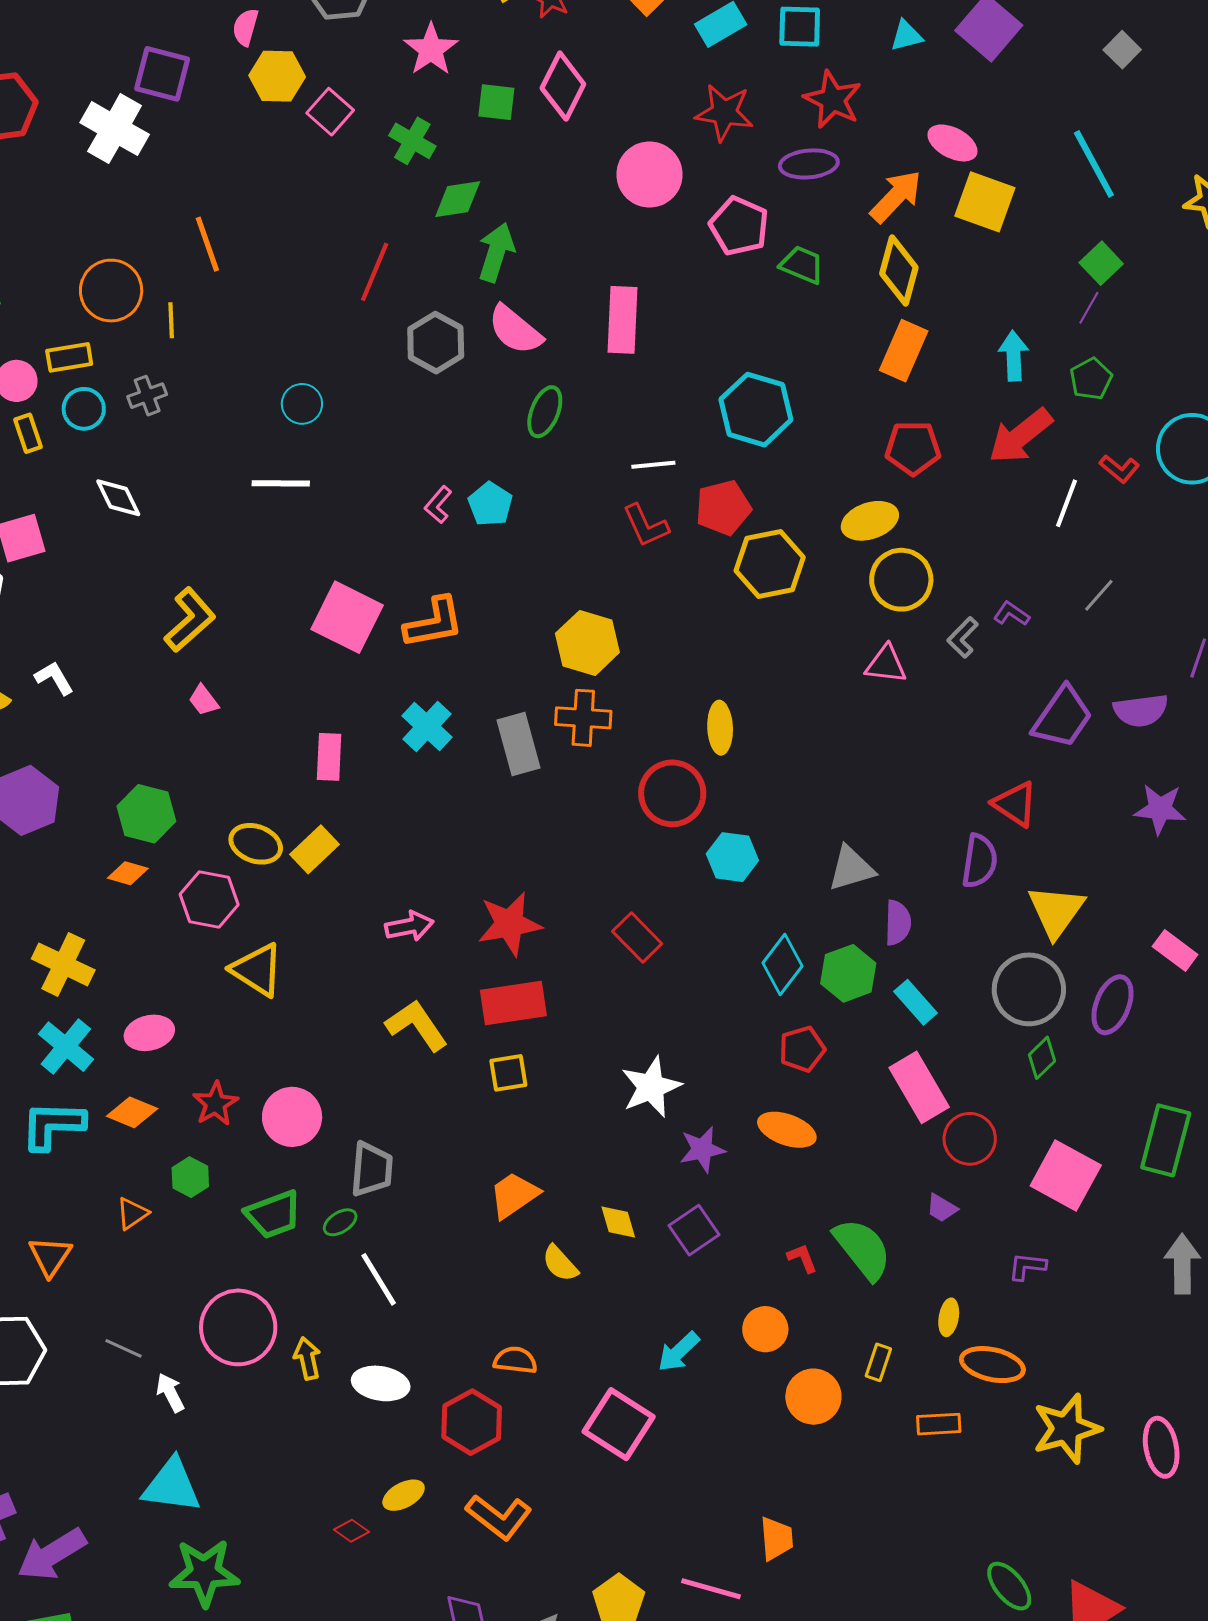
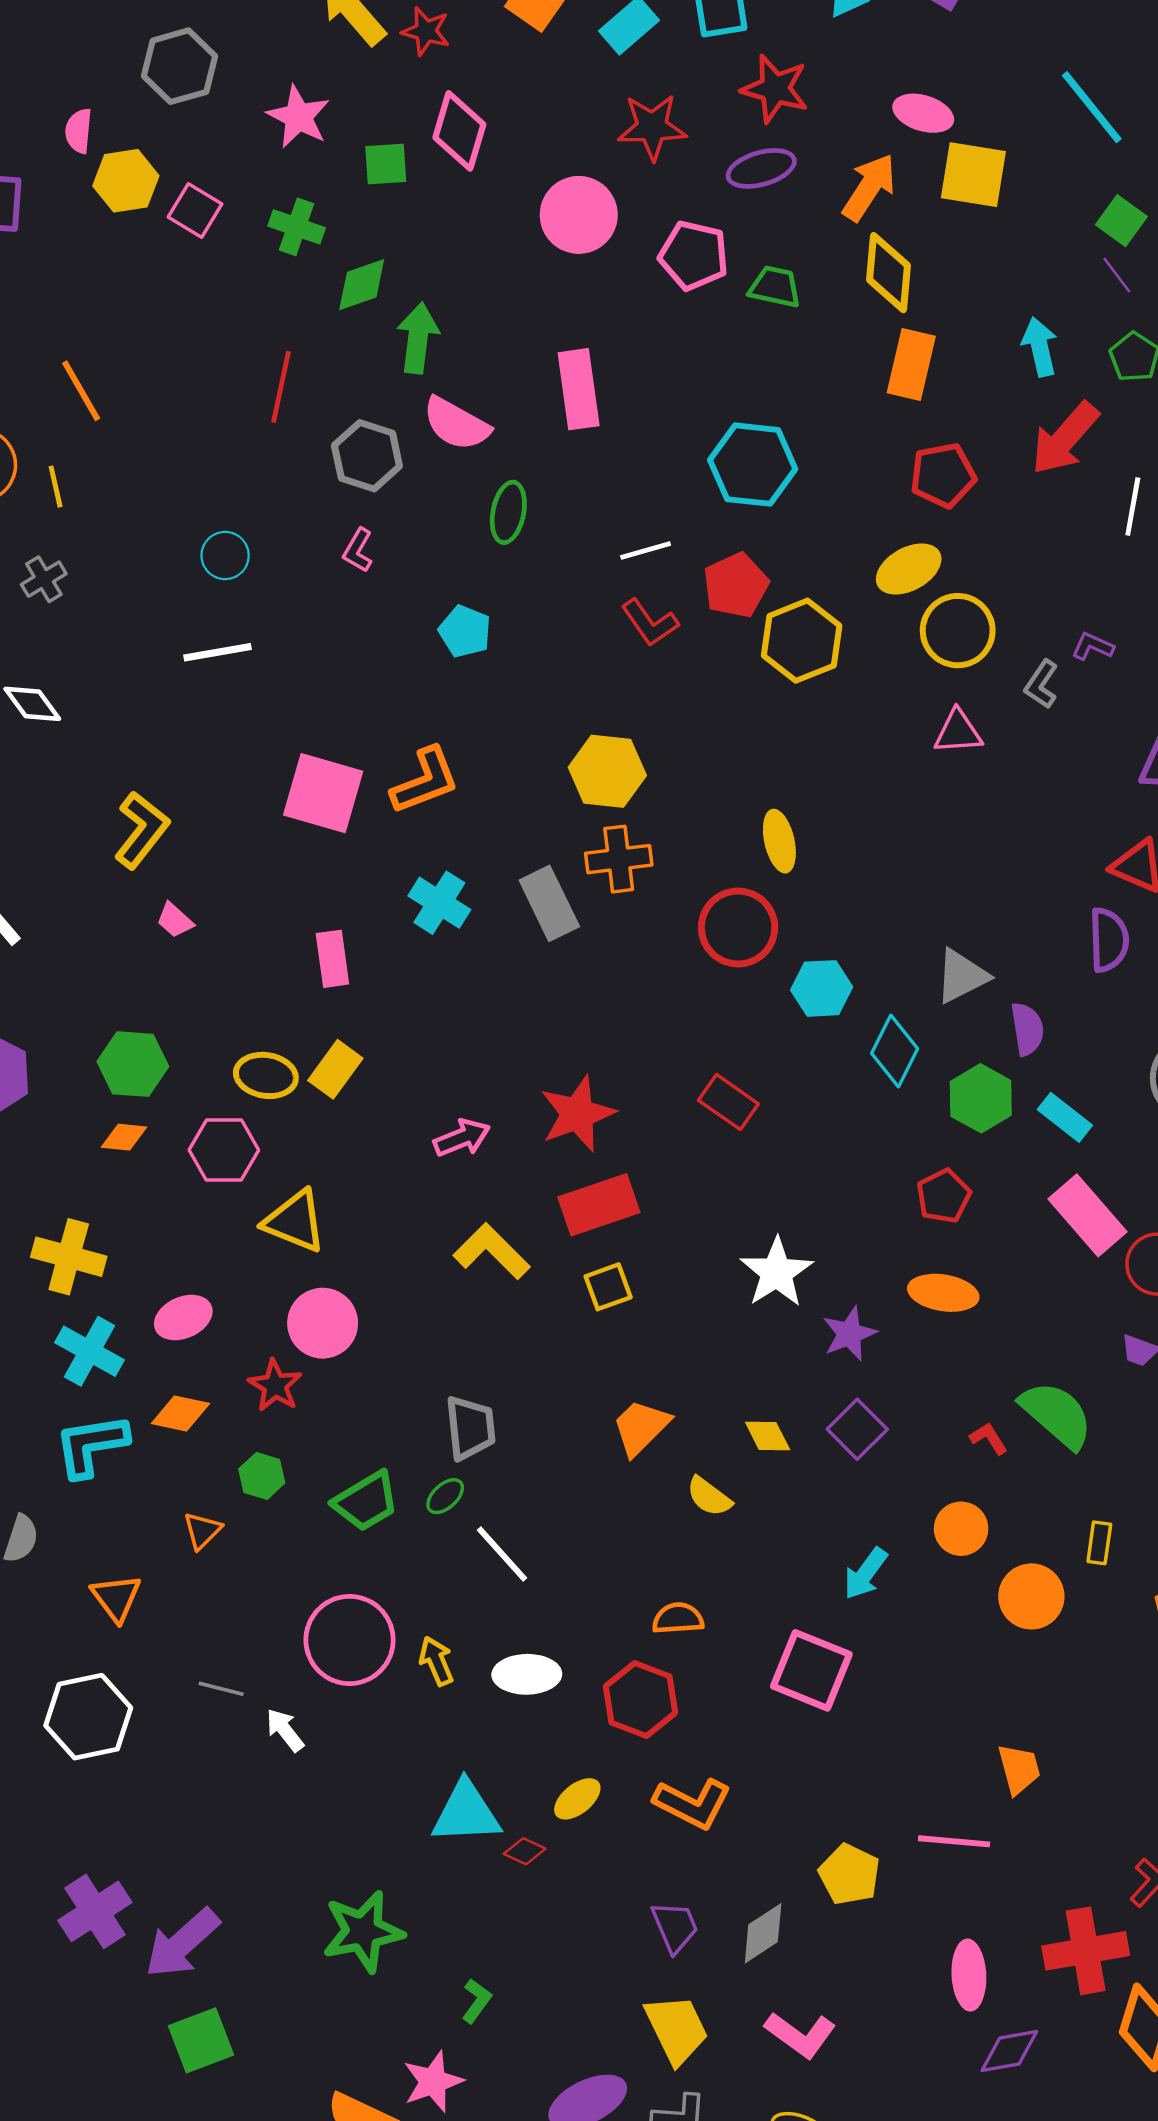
purple line: (1089, 308) -> (1117, 275), turned -56
pink L-shape: (438, 505) -> (358, 550), moved
cyan diamond: (782, 965) -> (895, 1051), moved
pink circle: (292, 1117) -> (323, 1323), moved
cyan triangle: (172, 1486) -> (466, 1813), moved

